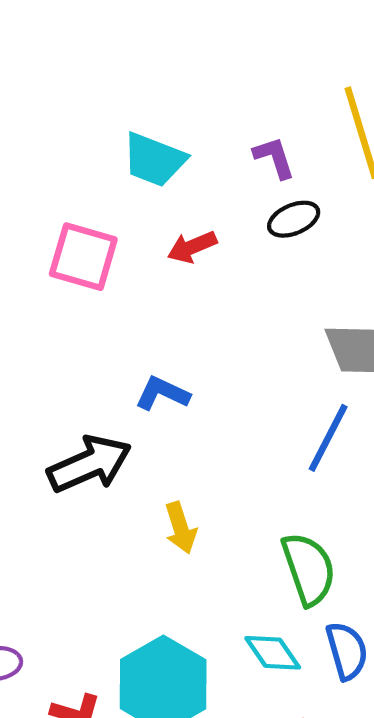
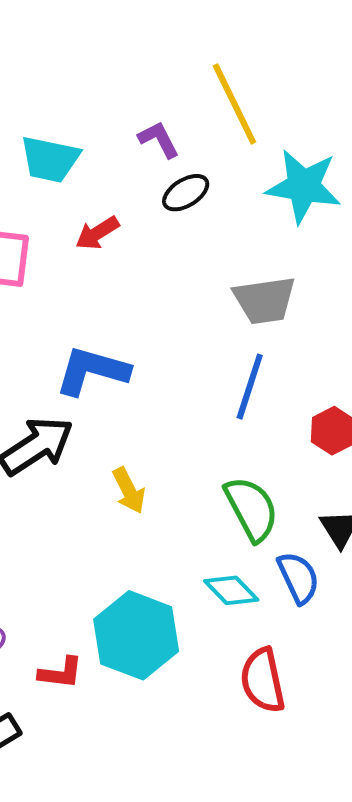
blue L-shape: (162, 393) -> (92, 371), size x1.5

